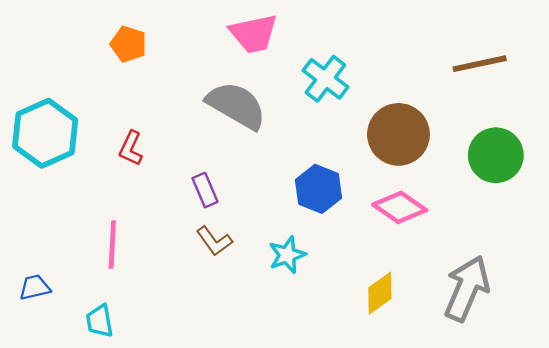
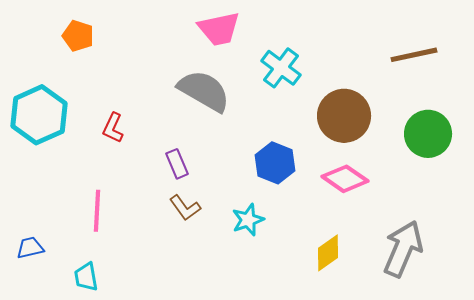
orange pentagon: (129, 44) -> (78, 36), moved

